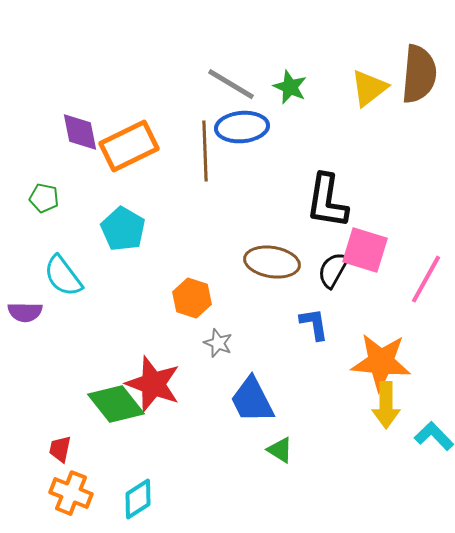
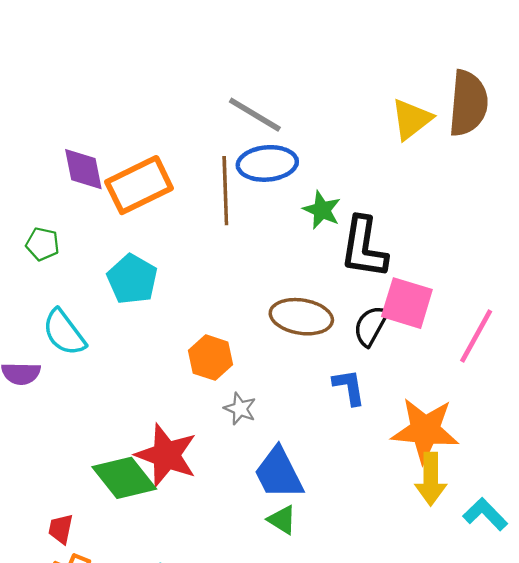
green star: (290, 87) -> (322, 210), moved
green triangle: (280, 450) -> (282, 520), moved

